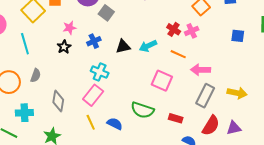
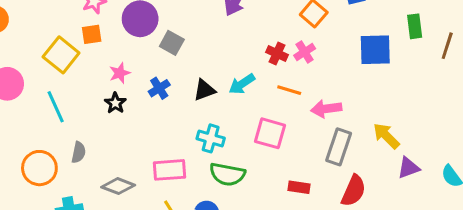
blue square: (238, 36) -> (375, 50), size x1.6
cyan cross: (100, 72) -> (211, 138), moved
yellow arrow: (237, 93) -> (386, 136), turned -138
pink rectangle: (93, 95) -> (169, 170), turned 55
gray diamond: (58, 101) -> (118, 186), turned -70
green semicircle: (142, 110) -> (227, 174), moved
purple triangle: (234, 128) -> (408, 168), moved

